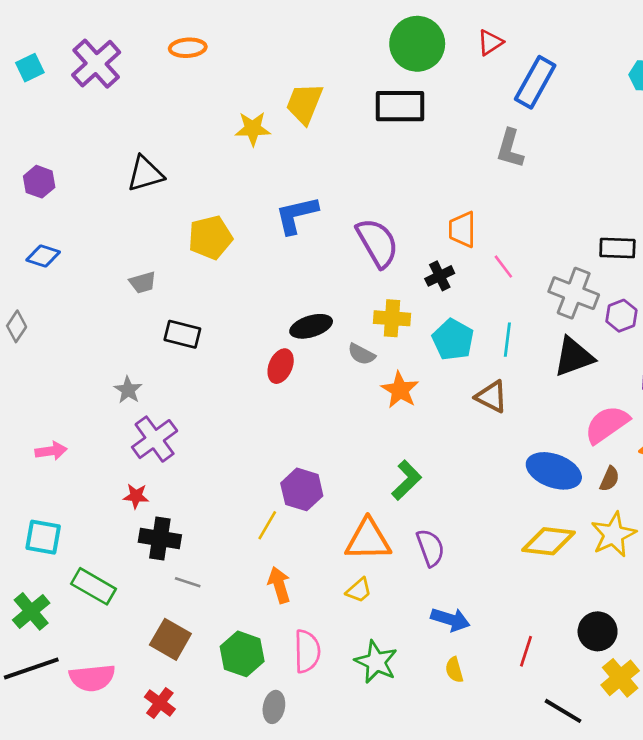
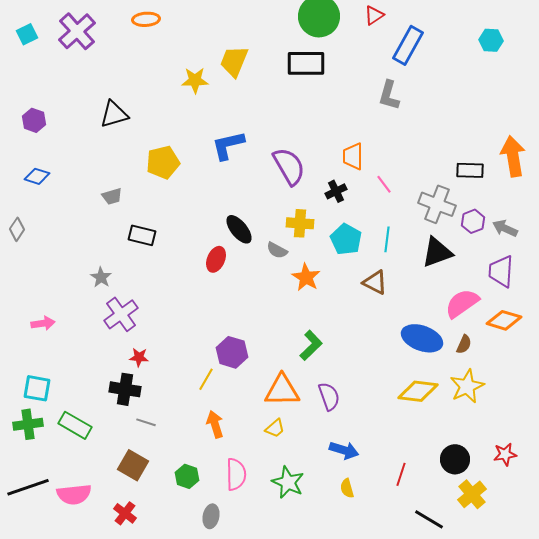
black ellipse: (311, 326) -> (239, 229), turned 68
red star: (136, 496) -> (139, 357), moved
green cross: (31, 611) -> (28, 424), moved, turned 32
green hexagon: (242, 654) -> (187, 476), size x0.7

